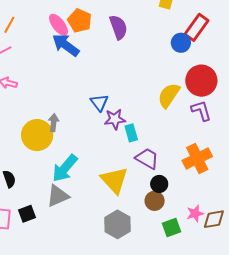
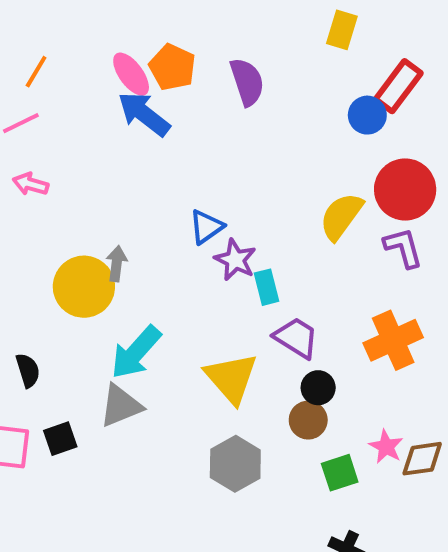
blue triangle: (99, 103) -> (206, 227), turned 30
purple star: (115, 119) -> (235, 260), turned 30
pink star: (195, 213) -> (386, 447), turned -30

